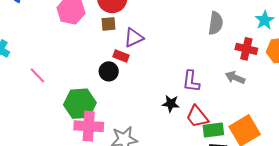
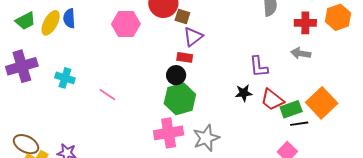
brown square: (108, 24) -> (182, 16), moved, turned 35
green hexagon: (80, 104) -> (180, 99), moved

